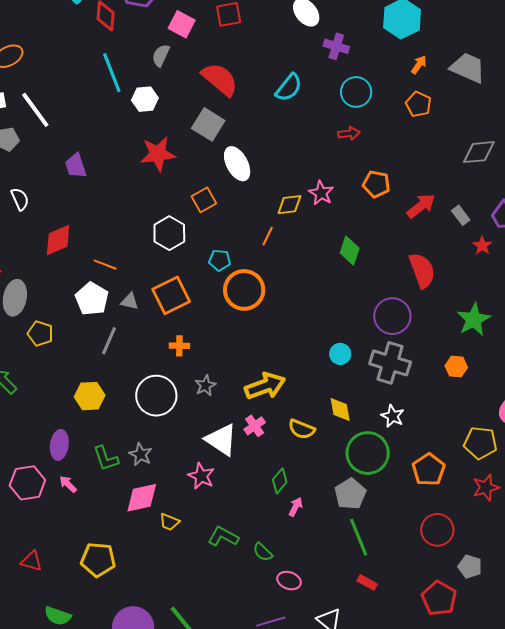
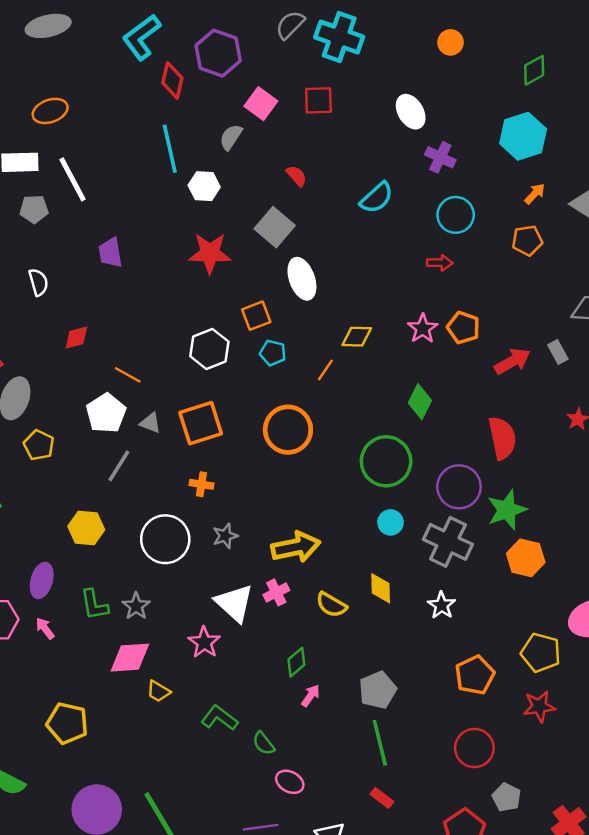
red semicircle: (220, 79) -> (297, 176), size x0.5
orange pentagon: (418, 104) -> (527, 240), turned 30
pink star: (321, 193) -> (423, 329), moved
gray rectangle: (461, 215) -> (558, 352), moved
red diamond: (58, 240) -> (76, 337), size x0.7
cyan pentagon: (220, 260) -> (273, 353), moved
green star: (474, 320) -> (507, 510), moved
orange hexagon: (456, 367) -> (526, 558), size x1.4
green circle: (368, 453) -> (386, 461), moved

